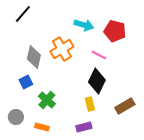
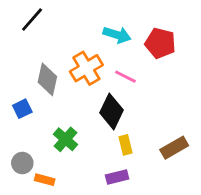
pink line: (99, 55) -> (125, 77), moved
black diamond: (97, 81) -> (111, 111), moved
blue square: (26, 82) -> (22, 109), moved
orange rectangle: (42, 127) -> (45, 180), moved

